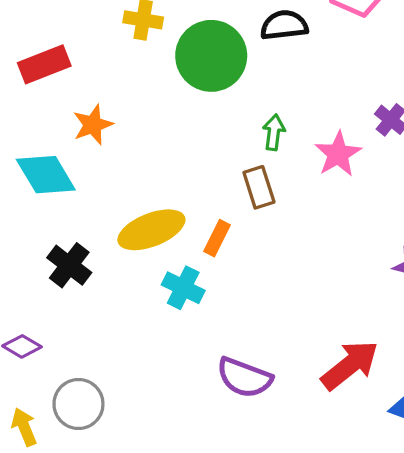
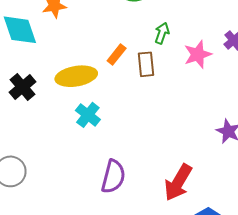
orange rectangle: (217, 238) -> (117, 55), moved
red arrow: (350, 365) -> (178, 182), turned 147
purple semicircle: (244, 378) -> (113, 177), turned -108

